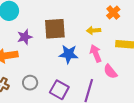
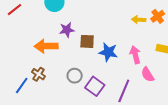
brown square: (55, 29) -> (87, 41), moved, size x0.7
yellow arrow: (94, 30) -> (139, 20), moved
gray circle: (30, 83) -> (75, 76), moved

